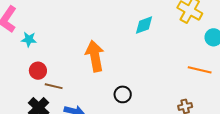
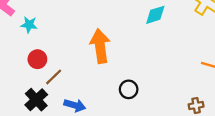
brown line: (54, 86) -> (54, 77), turned -60

